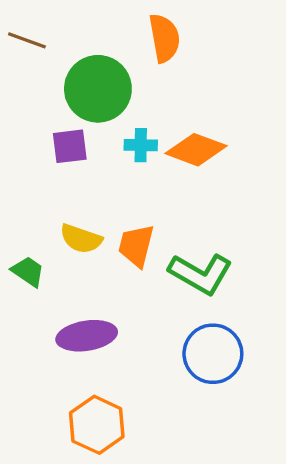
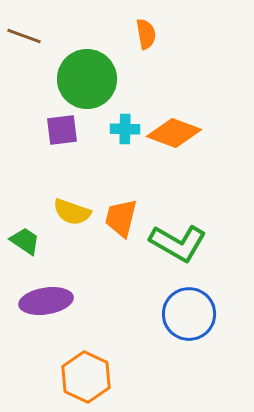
orange semicircle: (164, 38) -> (146, 34), size x0.7
purple ellipse: (87, 336) -> (46, 301), moved

